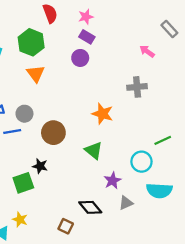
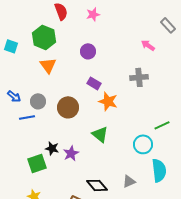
purple rectangle: (87, 37) -> (94, 83), moved
brown circle: (53, 133) -> (68, 107), moved
purple star: (113, 181) -> (71, 153), moved
cyan semicircle: (159, 191) -> (159, 170), turned -100

